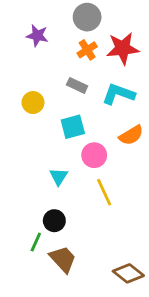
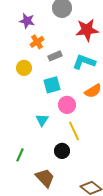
orange cross: (87, 50) -> (37, 42), moved
gray rectangle: (77, 85) -> (55, 56), turned -48
black circle: (54, 221) -> (62, 151), moved
green line: (36, 242) -> (20, 155), moved

